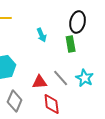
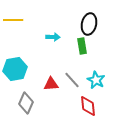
cyan arrow: (42, 35) -> (53, 37), turned -64
red diamond: (52, 104) -> (88, 106), moved

